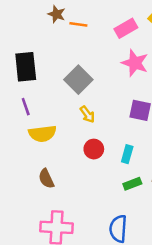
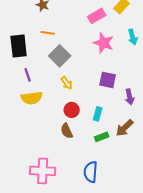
orange line: (78, 24) -> (48, 33), moved
purple line: (26, 107) -> (28, 75), moved
brown semicircle: (46, 179) -> (67, 131), moved

